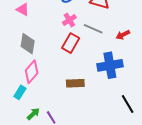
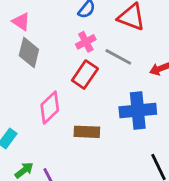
gray diamond: (28, 44) -> (29, 52), moved
pink diamond: (32, 72) -> (50, 108), moved

